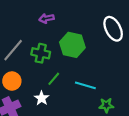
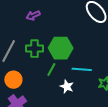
green hexagon: (72, 45) -> (61, 48), moved
white star: (42, 98) -> (67, 87), moved

